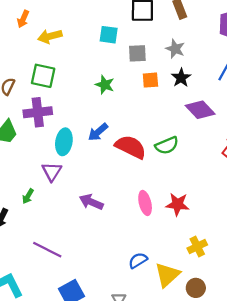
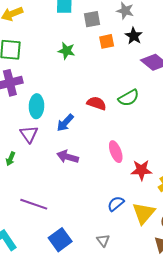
blue arrow: (98, 132) -> (65, 123), moved
red semicircle: (131, 147) -> (97, 103), size x0.7
red star: (177, 204) -> (141, 170), moved

